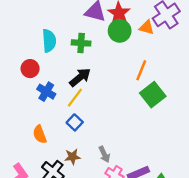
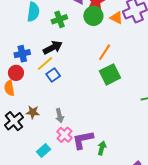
green cross: (81, 43) -> (59, 19), turned -35
red circle: (30, 69) -> (16, 73), moved
blue cross: (46, 92) -> (22, 54), turned 35
blue square: (75, 122) -> (53, 75), moved

